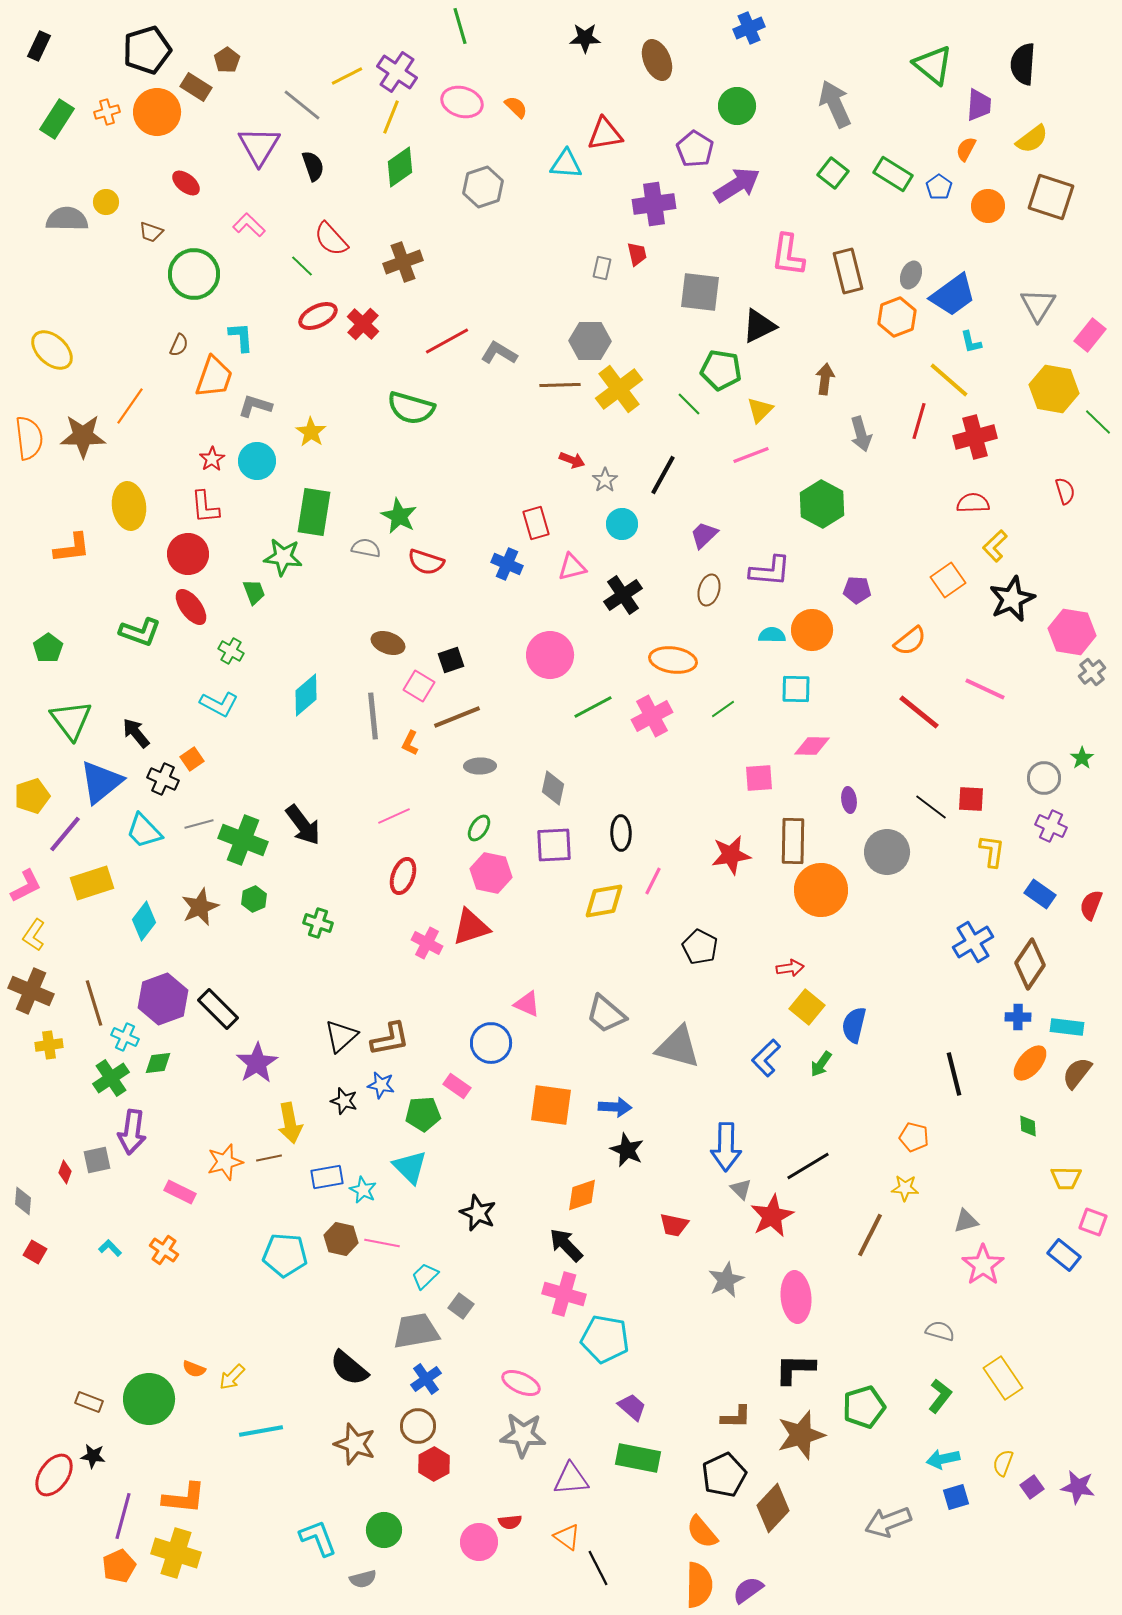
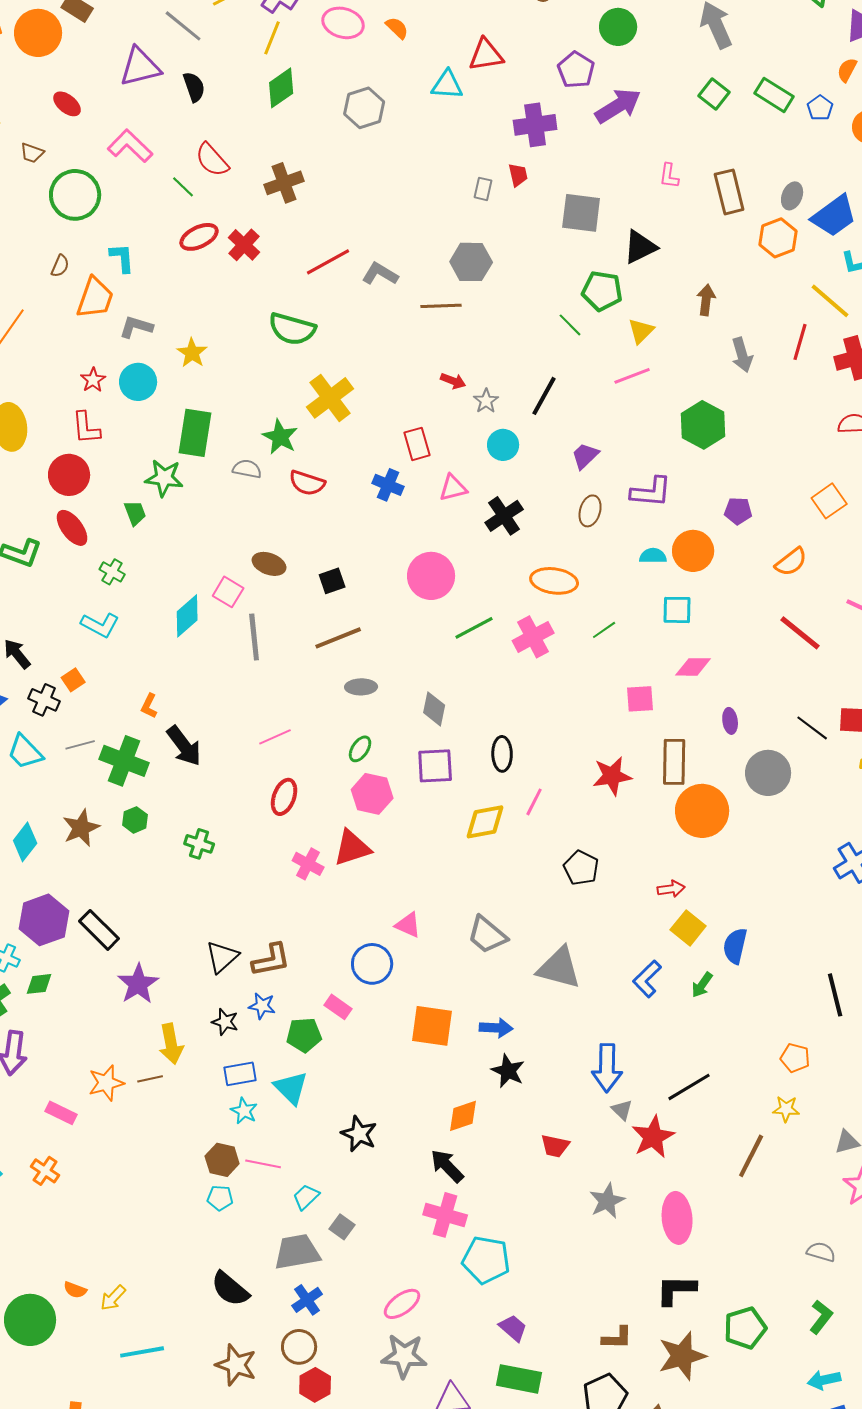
purple triangle: (259, 146) -> (140, 67), turned 45
pink L-shape: (249, 225) -> (130, 146), size x1.4
pink L-shape: (788, 255) -> (669, 176), size x0.6
yellow cross: (619, 389) -> (330, 398), moved
pink square: (419, 686) -> (228, 592), moved
orange L-shape: (410, 743) -> (149, 706), moved
blue rectangle: (327, 1177) -> (240, 1074), moved
cyan pentagon: (285, 1255) -> (220, 1198), moved, size x0.6
pink ellipse: (521, 1383) -> (402, 1304), turned -60

